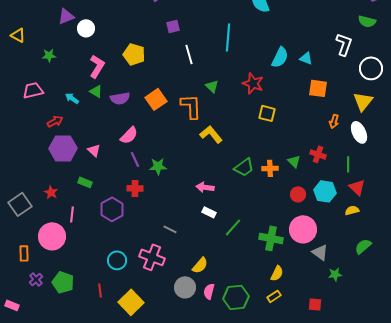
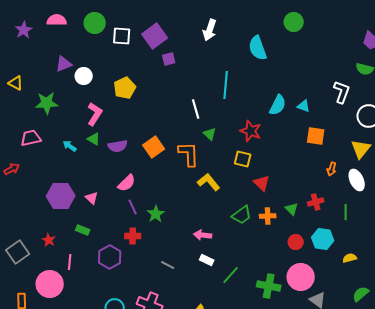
purple square: (173, 26) -> (169, 59), moved
yellow pentagon: (134, 54) -> (125, 88), moved, turned 30
white line: (189, 54) -> (196, 109), moved
green star: (49, 55) -> (47, 103), size x1.6
yellow square: (267, 113) -> (243, 159), moved
red arrow: (55, 121) -> (12, 169), moved
red cross: (318, 154) -> (316, 202), turned -35
green star: (158, 166) -> (156, 214), turned -30
red triangle: (357, 187) -> (262, 183), moved
gray line: (170, 229) -> (168, 265), moved

